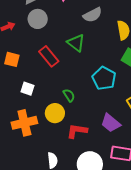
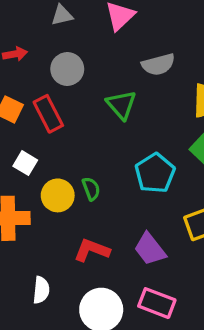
gray circle: (38, 19) -> (67, 69), moved
red rectangle: (49, 56) -> (48, 114), moved
yellow circle: (55, 113) -> (58, 195), moved

